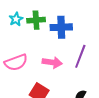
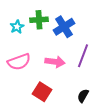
cyan star: (16, 19) -> (17, 27), moved
blue cross: (61, 27) -> (64, 27), turned -30

